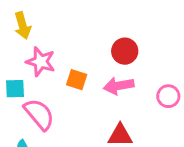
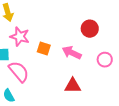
red circle: (125, 51) -> (90, 29), moved
pink arrow: (119, 86) -> (72, 53), turned 36

